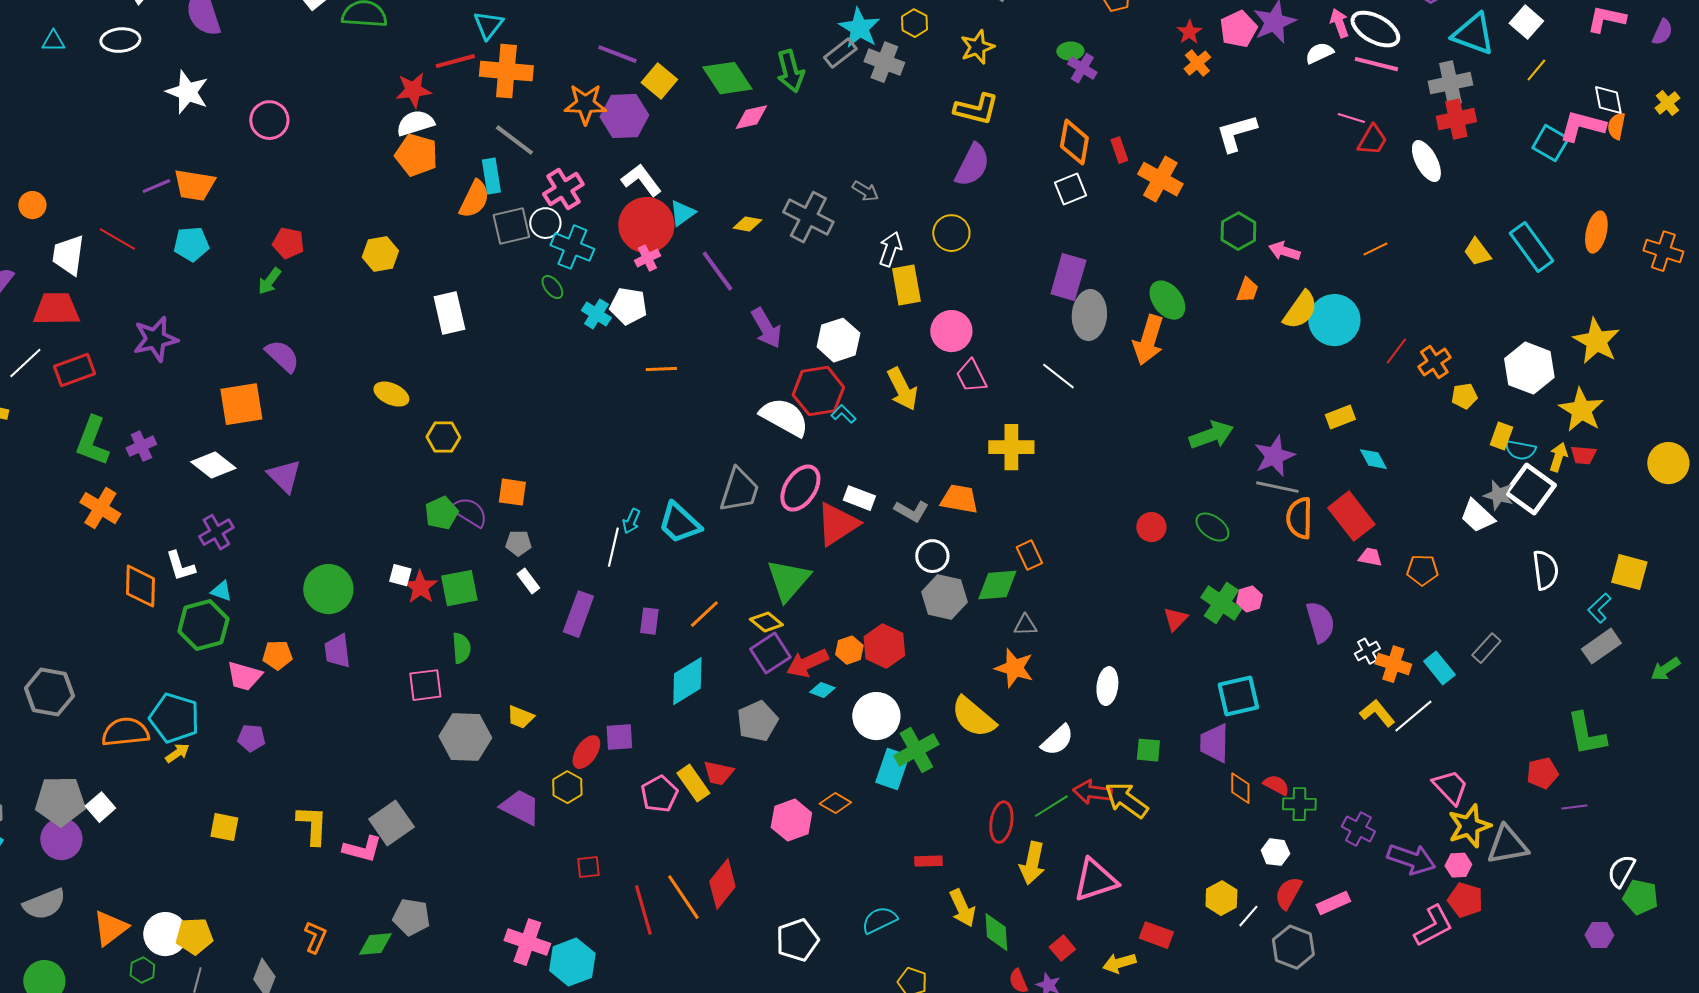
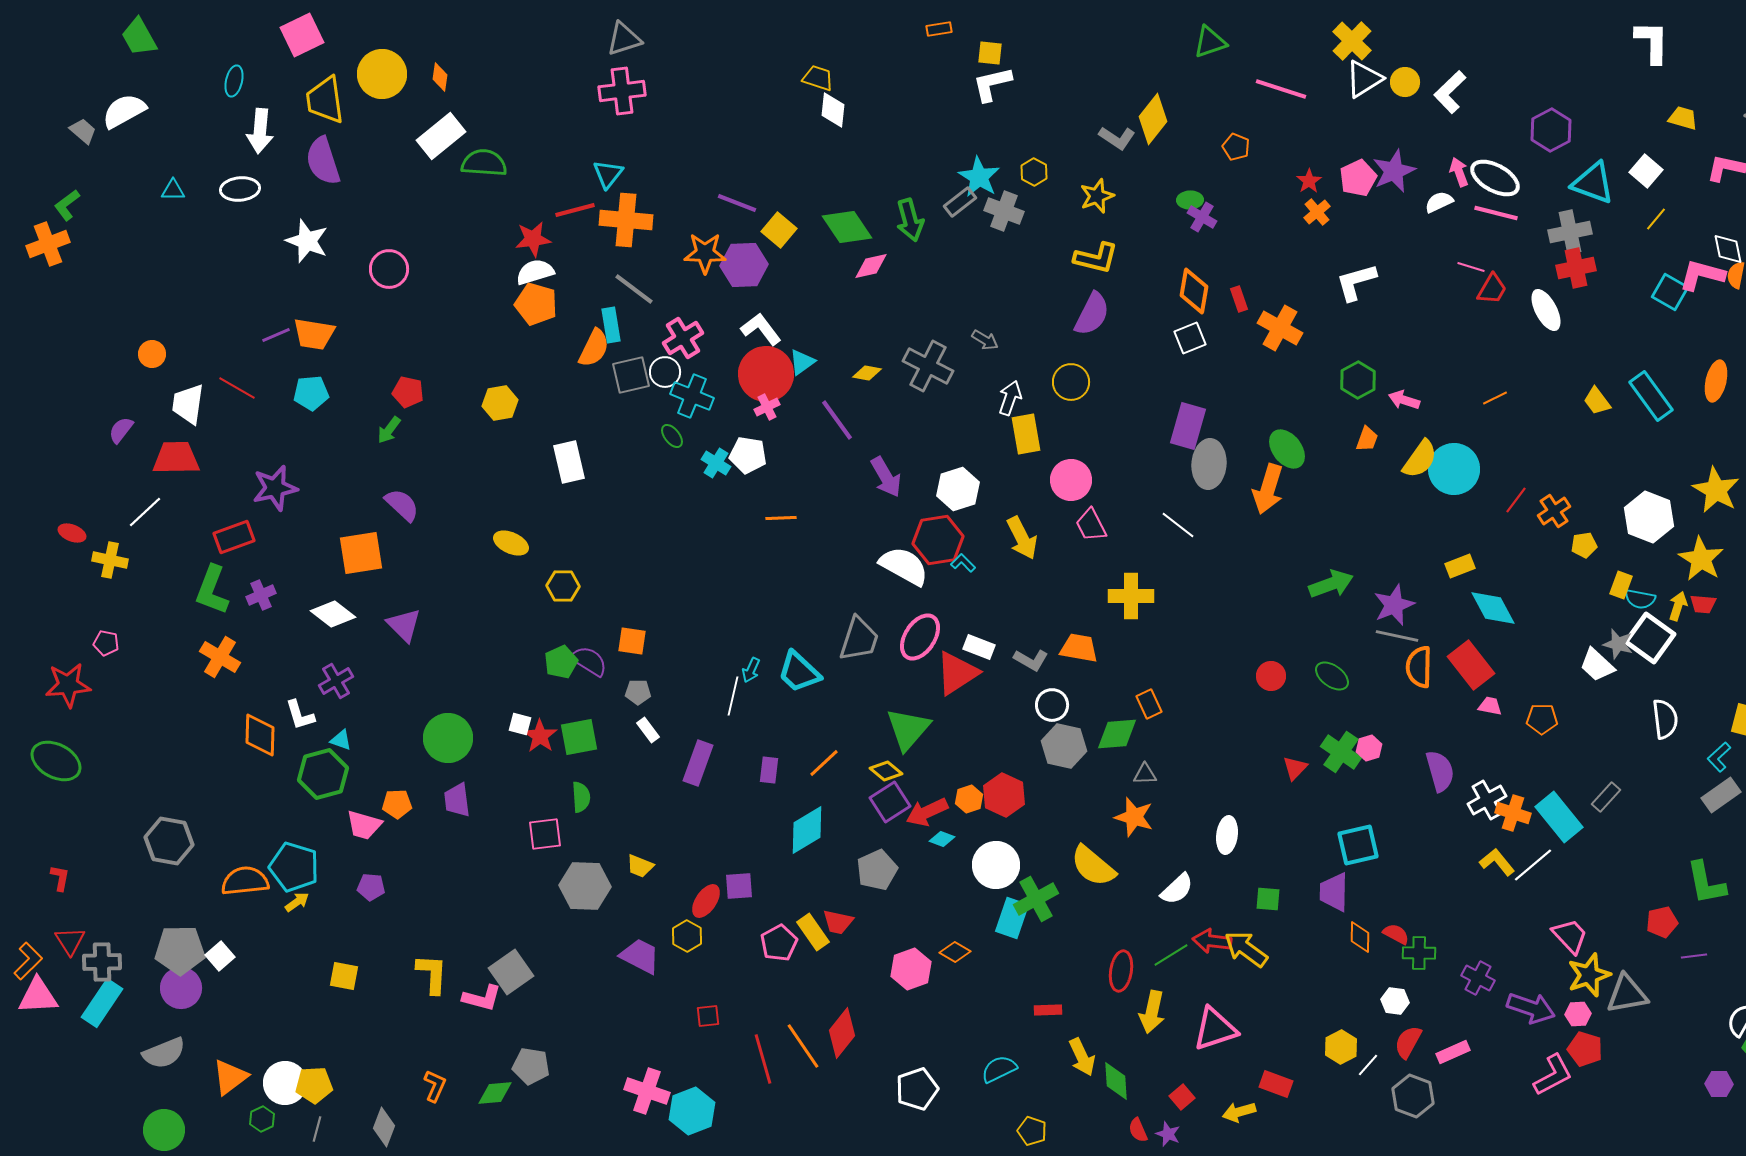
red rectangle: (74, 370) -> (234, 537), moved
cyan diamond: (1373, 459) -> (1493, 608), size x1.6
white cross: (1367, 651) -> (1487, 800), size x1.5
cyan rectangle: (1439, 668) -> (1559, 817), size x1.5

